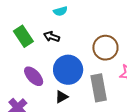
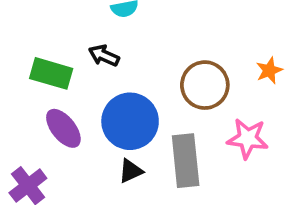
green rectangle: (23, 36) -> (51, 73), moved, turned -45
black triangle: (62, 97) -> (131, 171), moved

